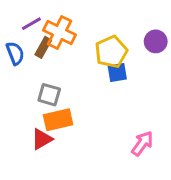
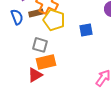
brown rectangle: (43, 47) -> (36, 13), turned 48
yellow pentagon: (111, 52) -> (54, 20), moved, turned -30

